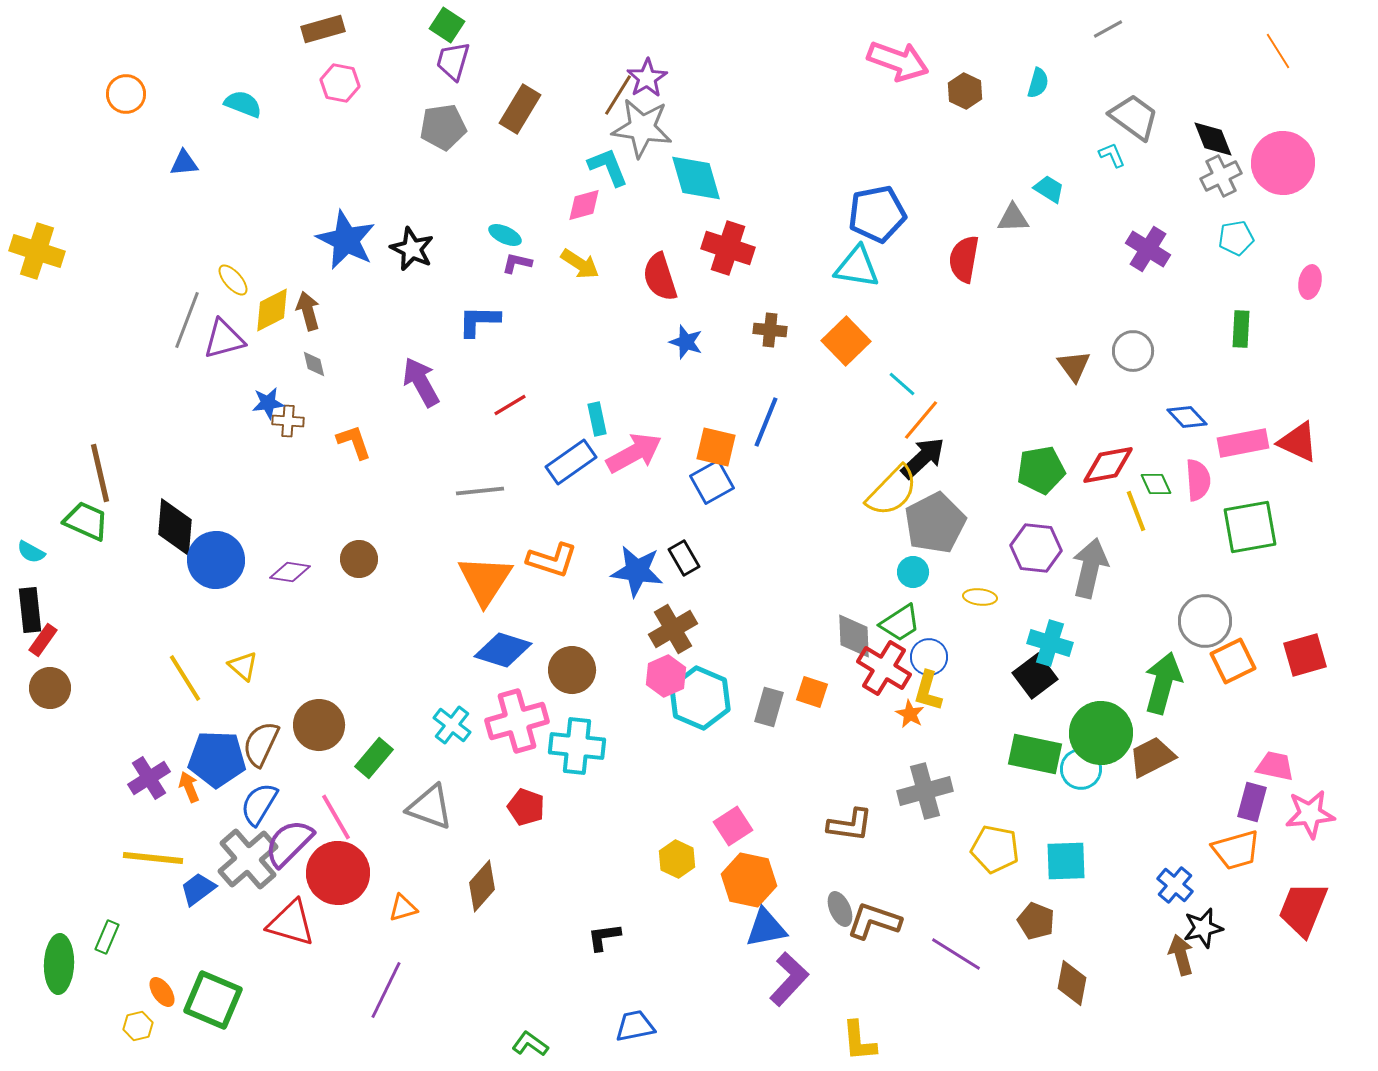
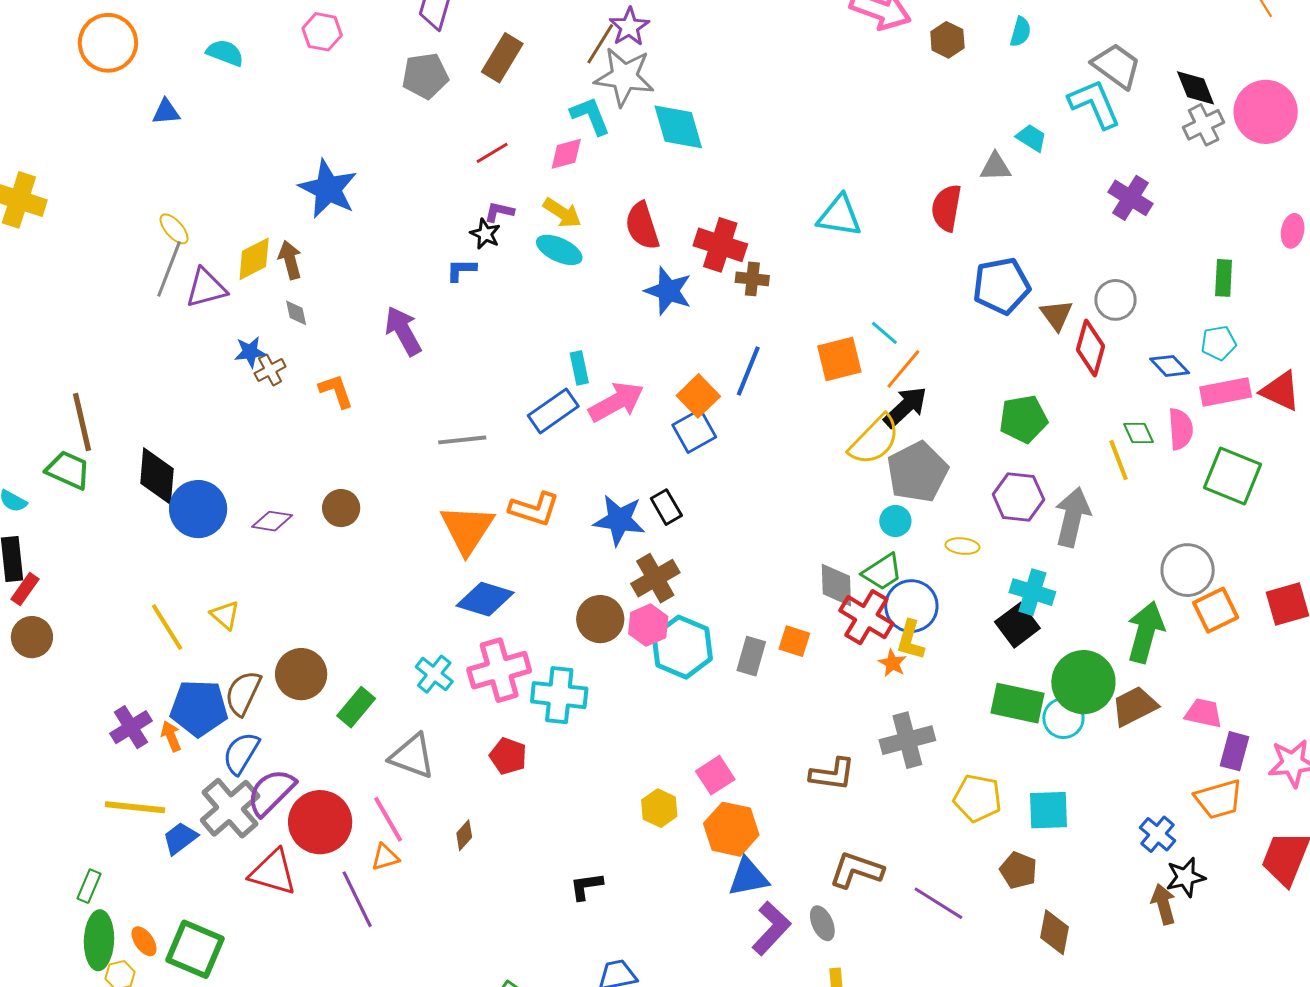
orange circle: (126, 94) -> (108, 43), size x1.5
cyan L-shape: (1112, 155) -> (1094, 104), size x2.0
blue pentagon: (877, 214) -> (1001, 286), moved
cyan ellipse: (505, 235) -> (559, 250), moved, size x1.4
cyan pentagon: (1236, 238) -> (1219, 343), moved
red cross: (728, 248) -> (720, 245), moved
black star: (412, 249) -> (485, 234), moved, size x0.7
yellow ellipse: (233, 280) -> (174, 229), moved
blue L-shape: (479, 321) -> (461, 270), size x0.7
orange square: (846, 341) -> (839, 359), moved, turned 30
blue star: (686, 342) -> (668, 291), size x1.4
red line: (510, 405) -> (492, 153), moved
brown cross: (288, 421) -> (270, 370), turned -32
orange square: (716, 447) -> (698, 396), turned 33
red diamond: (1108, 465) -> (1090, 348), moved, turned -64
green square: (1250, 527) -> (1233, 476), turned 32
blue circle: (929, 657) -> (911, 606), size x1.4
brown circle: (572, 670) -> (600, 619), moved
pink trapezoid: (1275, 766) -> (1204, 713), moved
pink line: (336, 817) -> (388, 819), moved
brown diamond: (482, 886) -> (464, 835), size x0.6
gray ellipse: (840, 909) -> (822, 923), moved
green ellipse: (59, 964) -> (99, 940), moved
purple line: (386, 990) -> (357, 899), moved, turned -52

